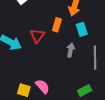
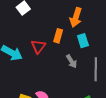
gray arrow: (71, 50) -> (72, 61), turned 136

